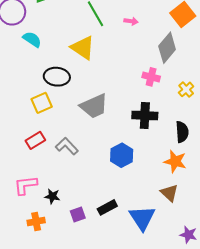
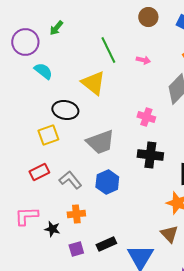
pink cross: (151, 77) -> (146, 117), moved
blue hexagon: (122, 155) -> (107, 182), moved
orange cross: (36, 222) -> (76, 214), moved

